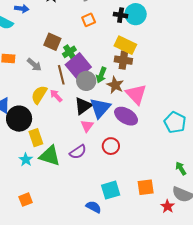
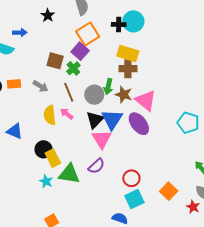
orange square: (89, 20) -> (88, 34), size x1.6
purple square: (78, 66) -> (80, 51), moved, size x0.7
yellow semicircle: (39, 95) -> (50, 115), turned -30
purple ellipse: (126, 116) -> (139, 124), turned 30
black circle: (19, 119) -> (43, 149), moved, size x0.7
pink triangle: (87, 126) -> (102, 139), size x1.5
red circle: (111, 146) -> (131, 178), moved
orange square: (146, 187) -> (169, 191), turned -30

